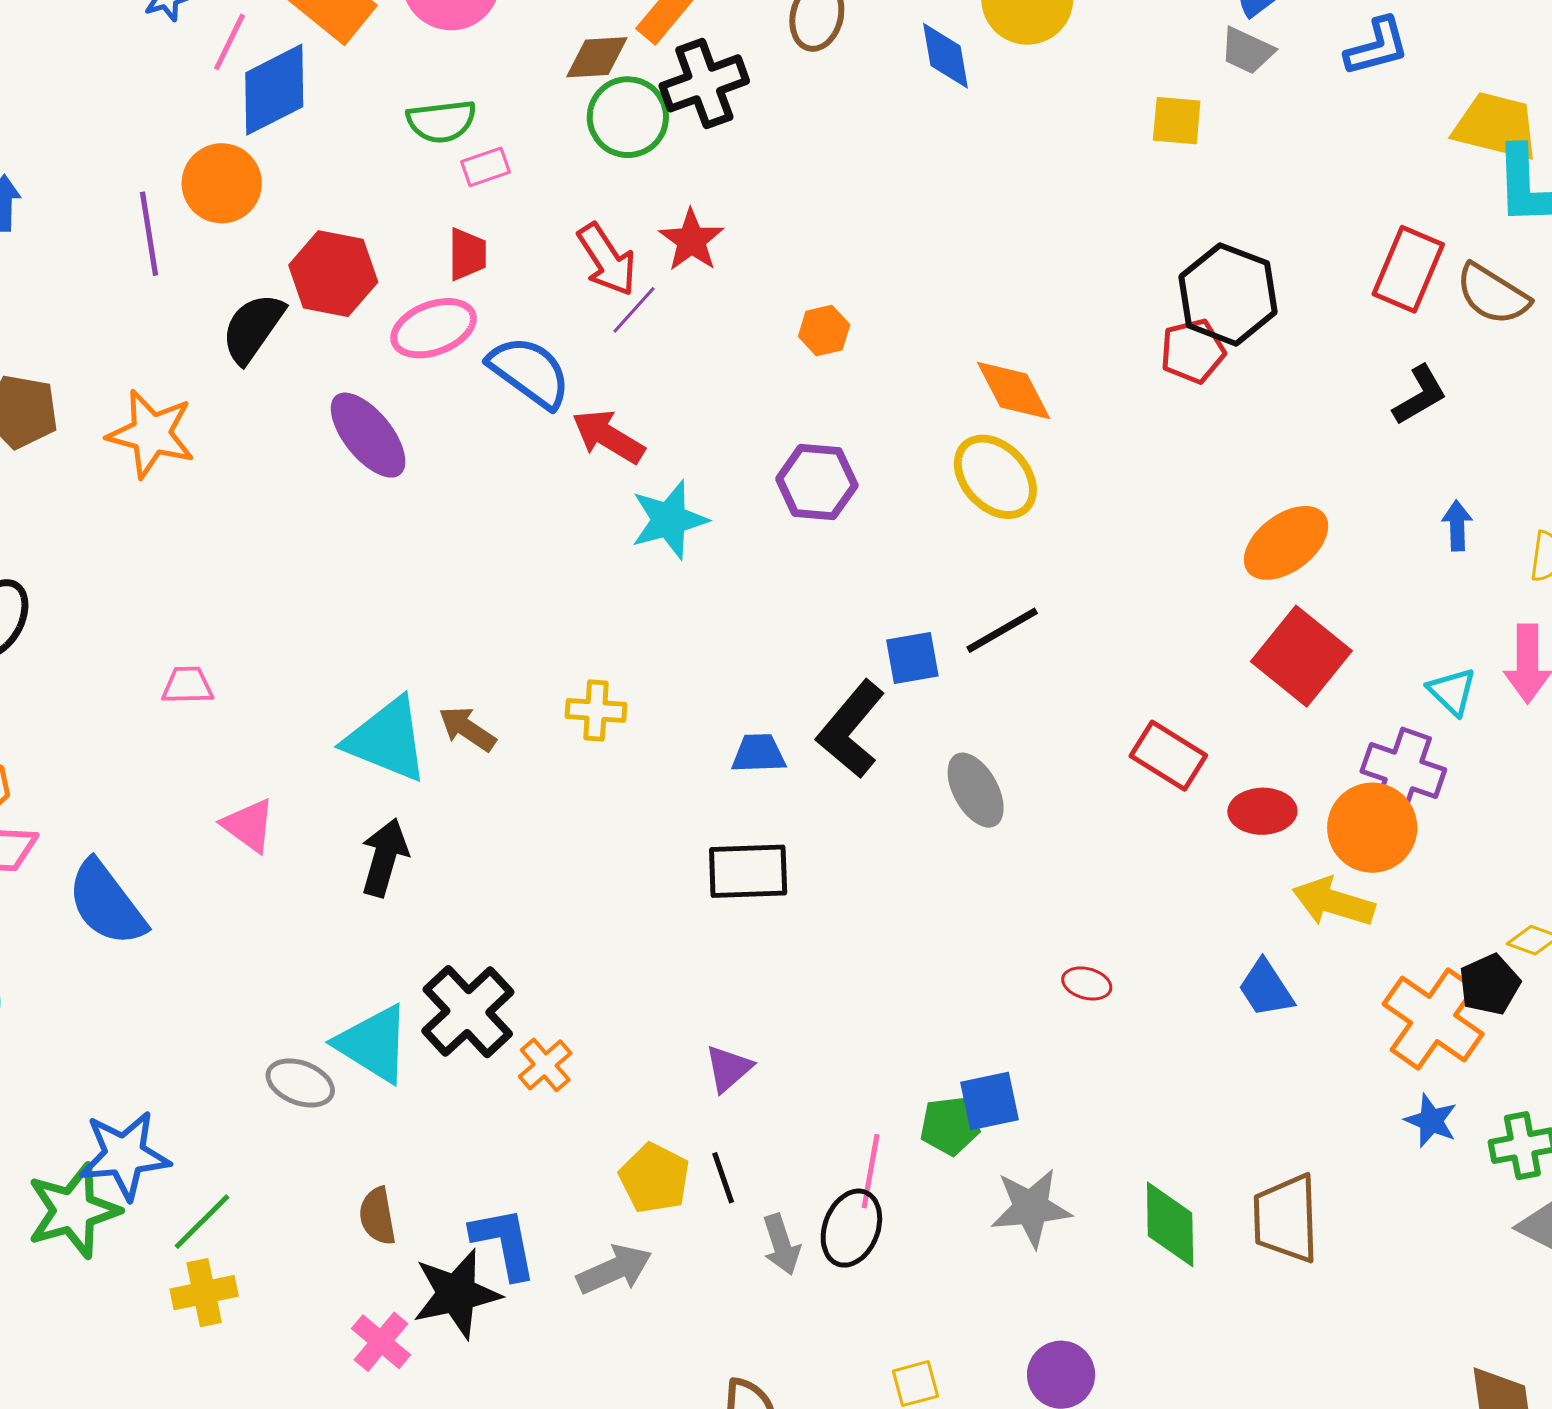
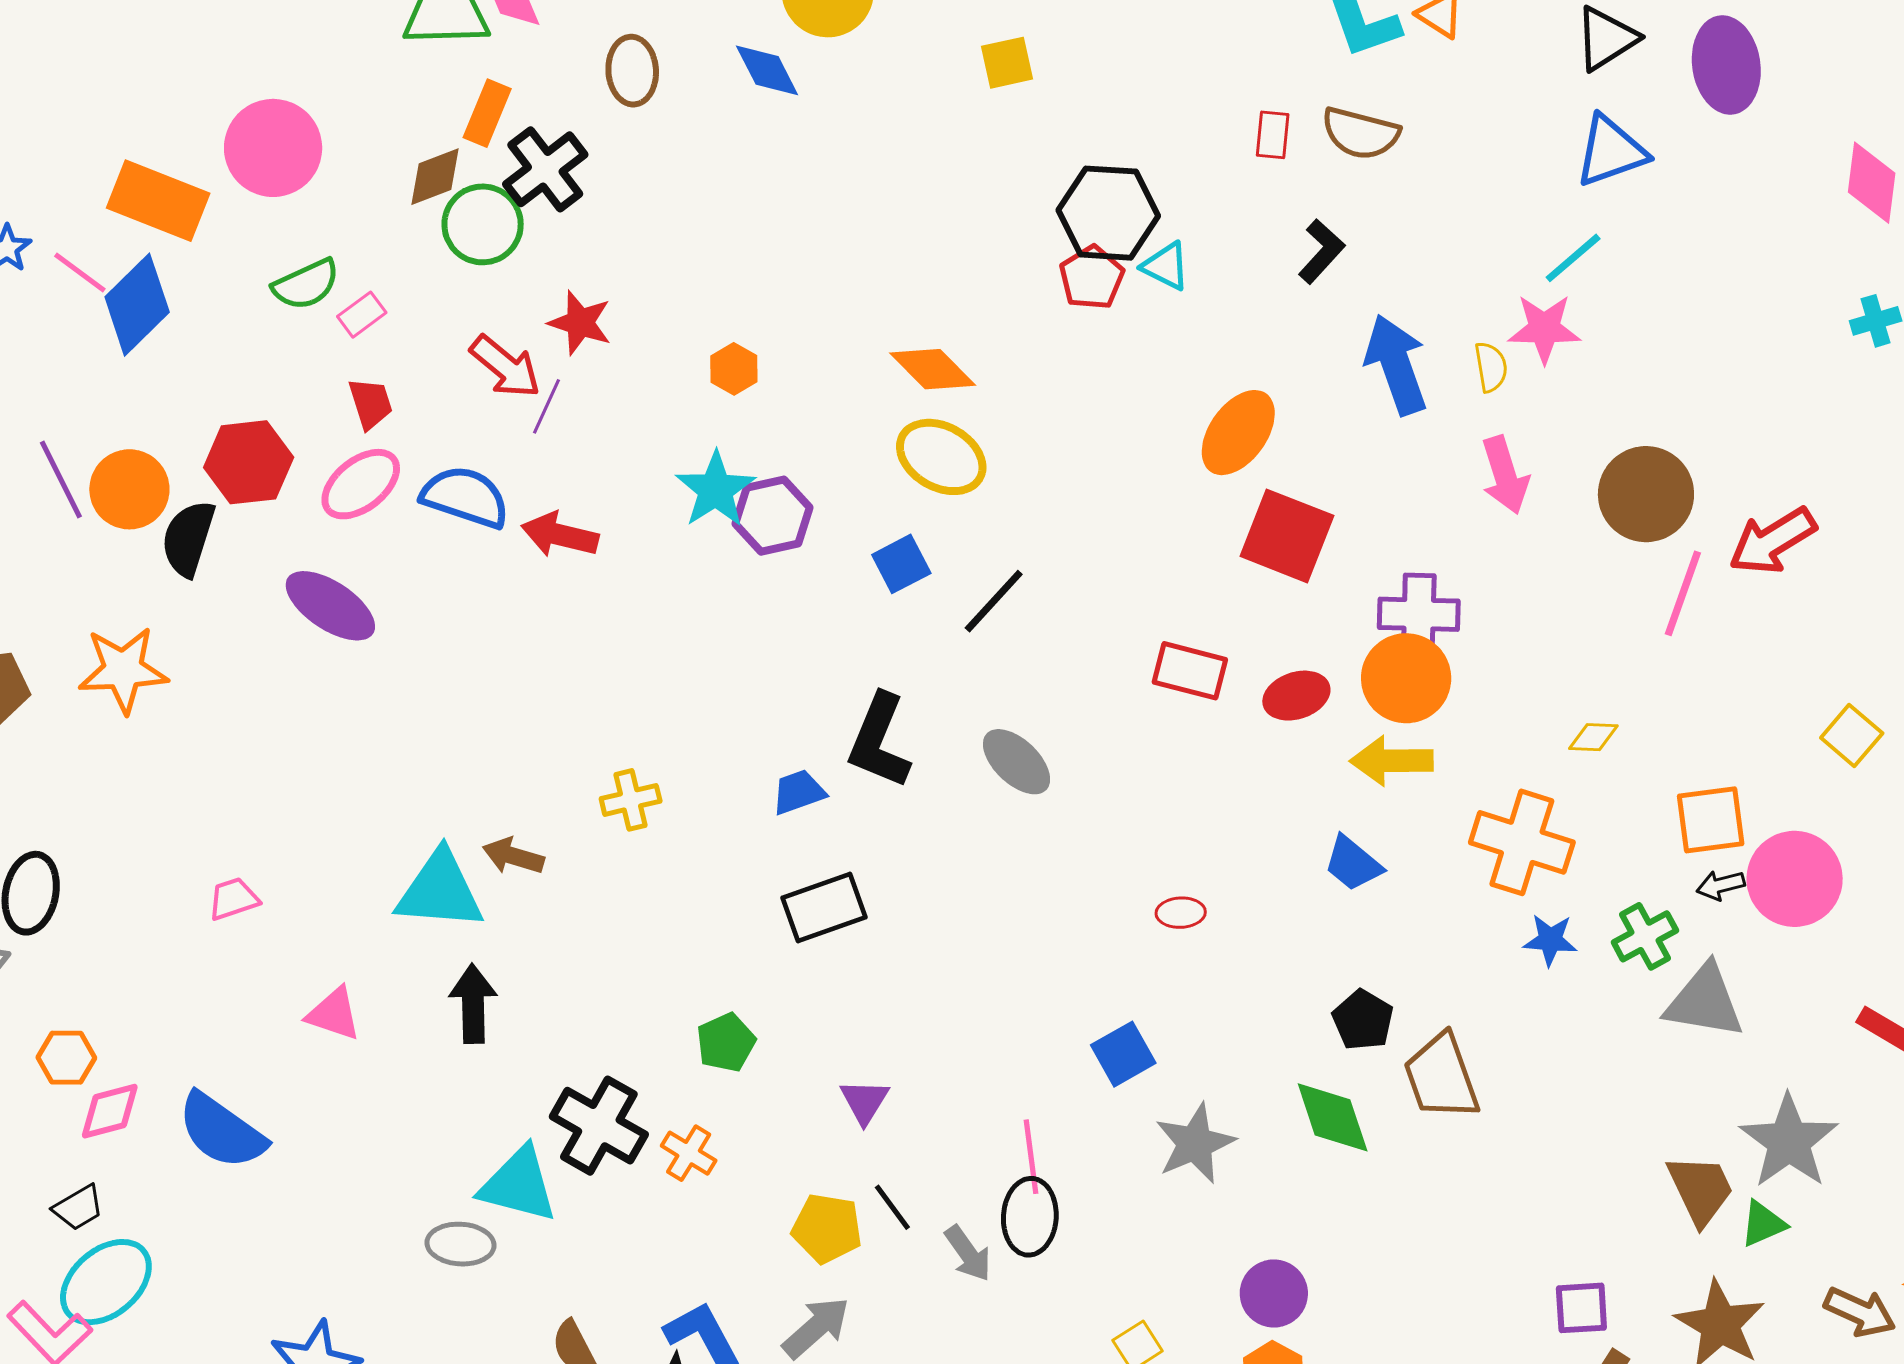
pink line: (229, 42) -> (80, 273), turned -62
orange circle: (222, 183) -> (129, 489), moved
red rectangle: (1408, 269) -> (1273, 135), size x0.6
cyan star: (669, 520) -> (715, 490), moved
blue arrow: (1457, 526) -> (1396, 365), size x2.0
blue square: (912, 658) -> (901, 564), moved
cyan triangle: (1452, 691) -> (1166, 266), moved
black pentagon: (1490, 985) -> (1363, 1020), moved
green pentagon: (950, 1126) -> (726, 1042), moved

